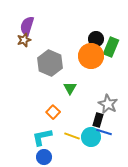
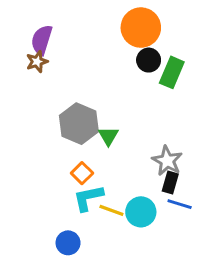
orange circle: (91, 56) -> (141, 28), moved
gray hexagon: (50, 63) -> (79, 124), moved
black rectangle: (98, 120) -> (170, 182), moved
blue line: (104, 132) -> (180, 204), moved
cyan L-shape: (42, 137) -> (88, 198), moved

